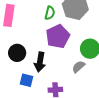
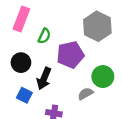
green semicircle: (50, 13) -> (44, 36), moved

